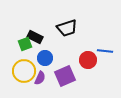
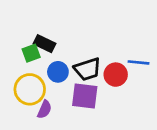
black trapezoid: (67, 28) -> (87, 69), moved
purple square: (65, 76) -> (85, 96), turned 30
purple semicircle: (40, 78) -> (45, 109), moved

